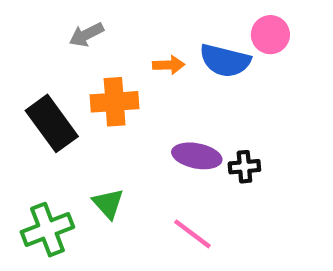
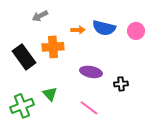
pink circle: (270, 35) -> (136, 31), moved
black cross: (244, 167) -> (121, 84), moved

